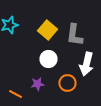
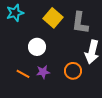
white circle: (48, 59) -> (37, 47), moved
orange line: (15, 94) -> (23, 74), moved

